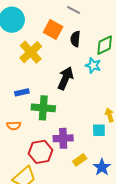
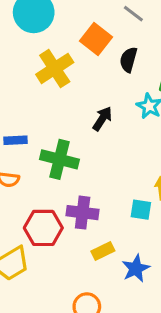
black arrow: (65, 78) -> (102, 119), size x0.7
blue rectangle: (22, 92) -> (15, 140), moved

